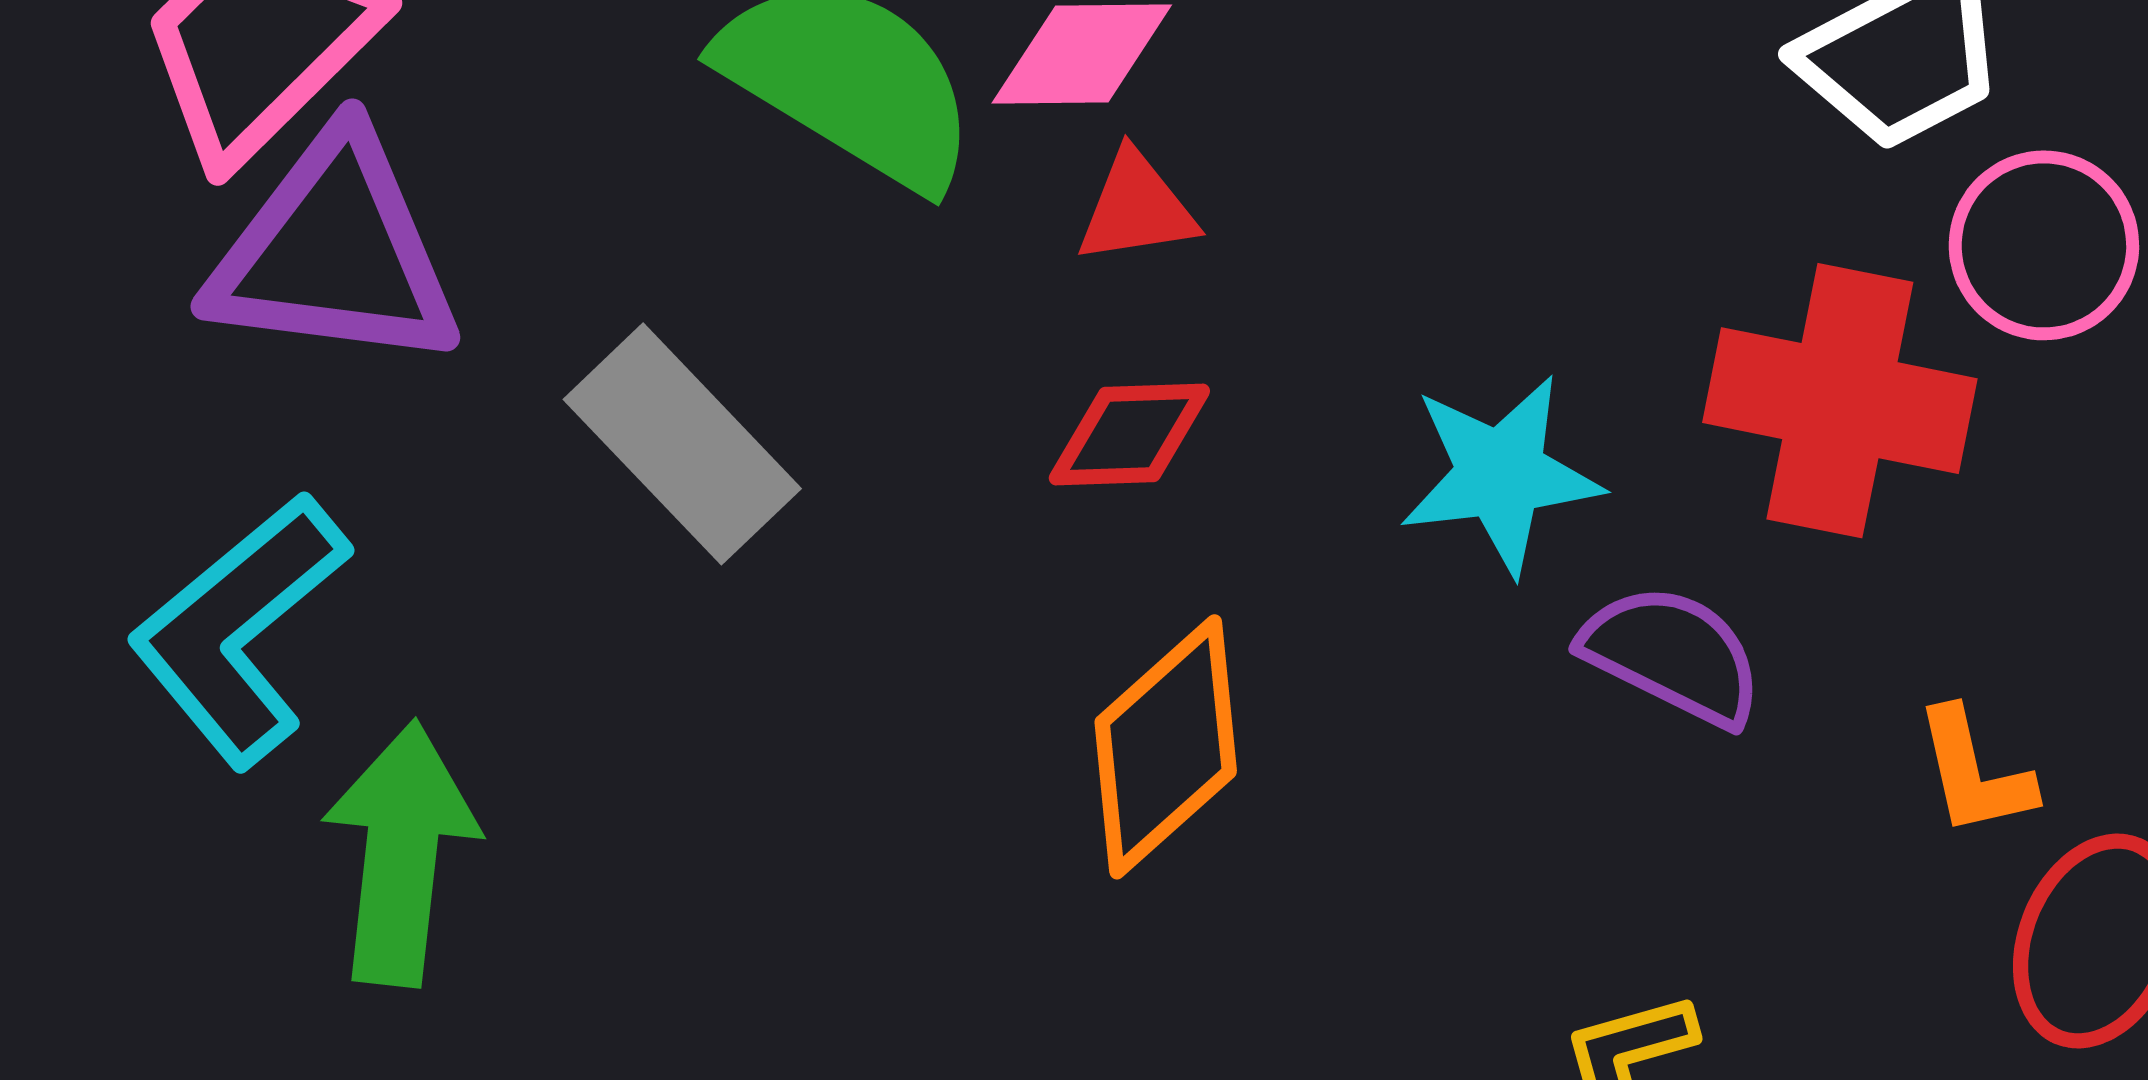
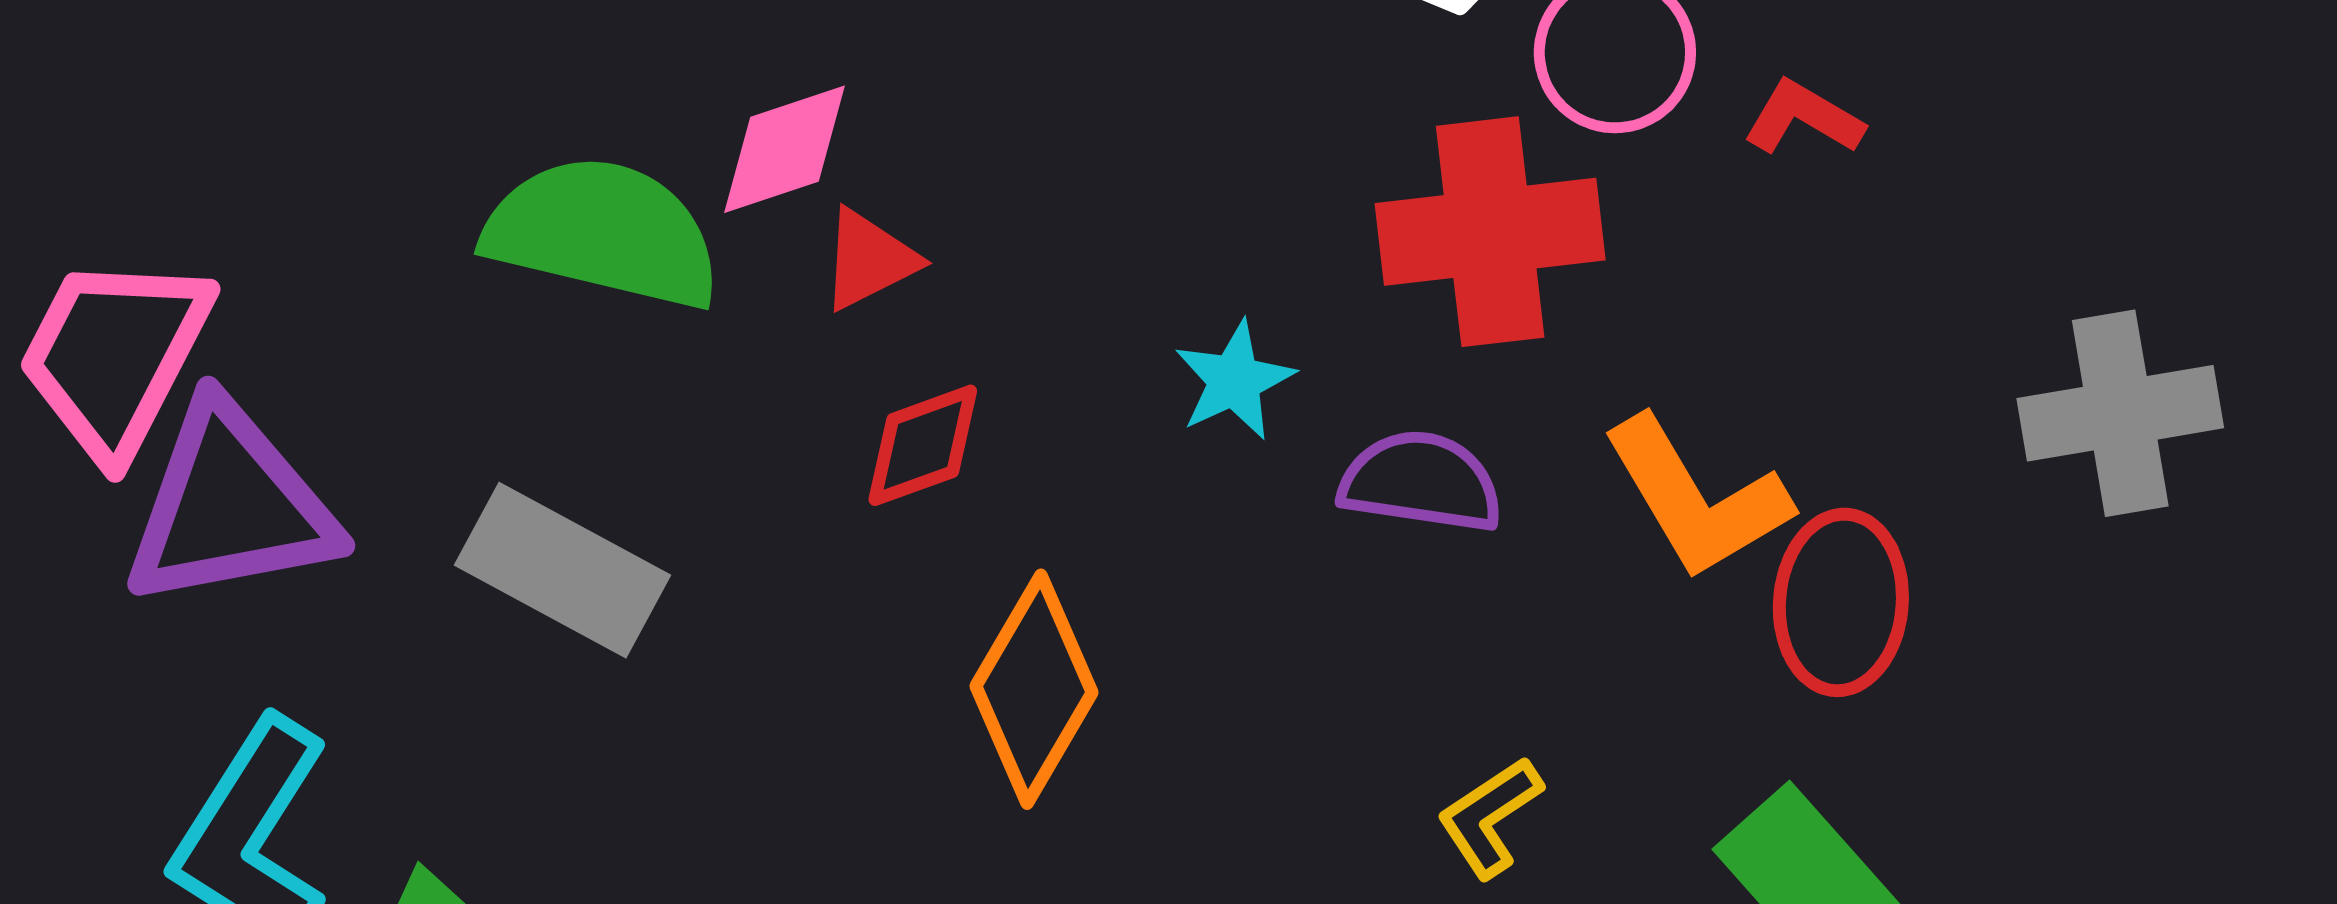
cyan star: (1501, 474) -> (1234, 380), size x0.7
orange L-shape: (1974, 772) -> (1696, 498), size x1.6

